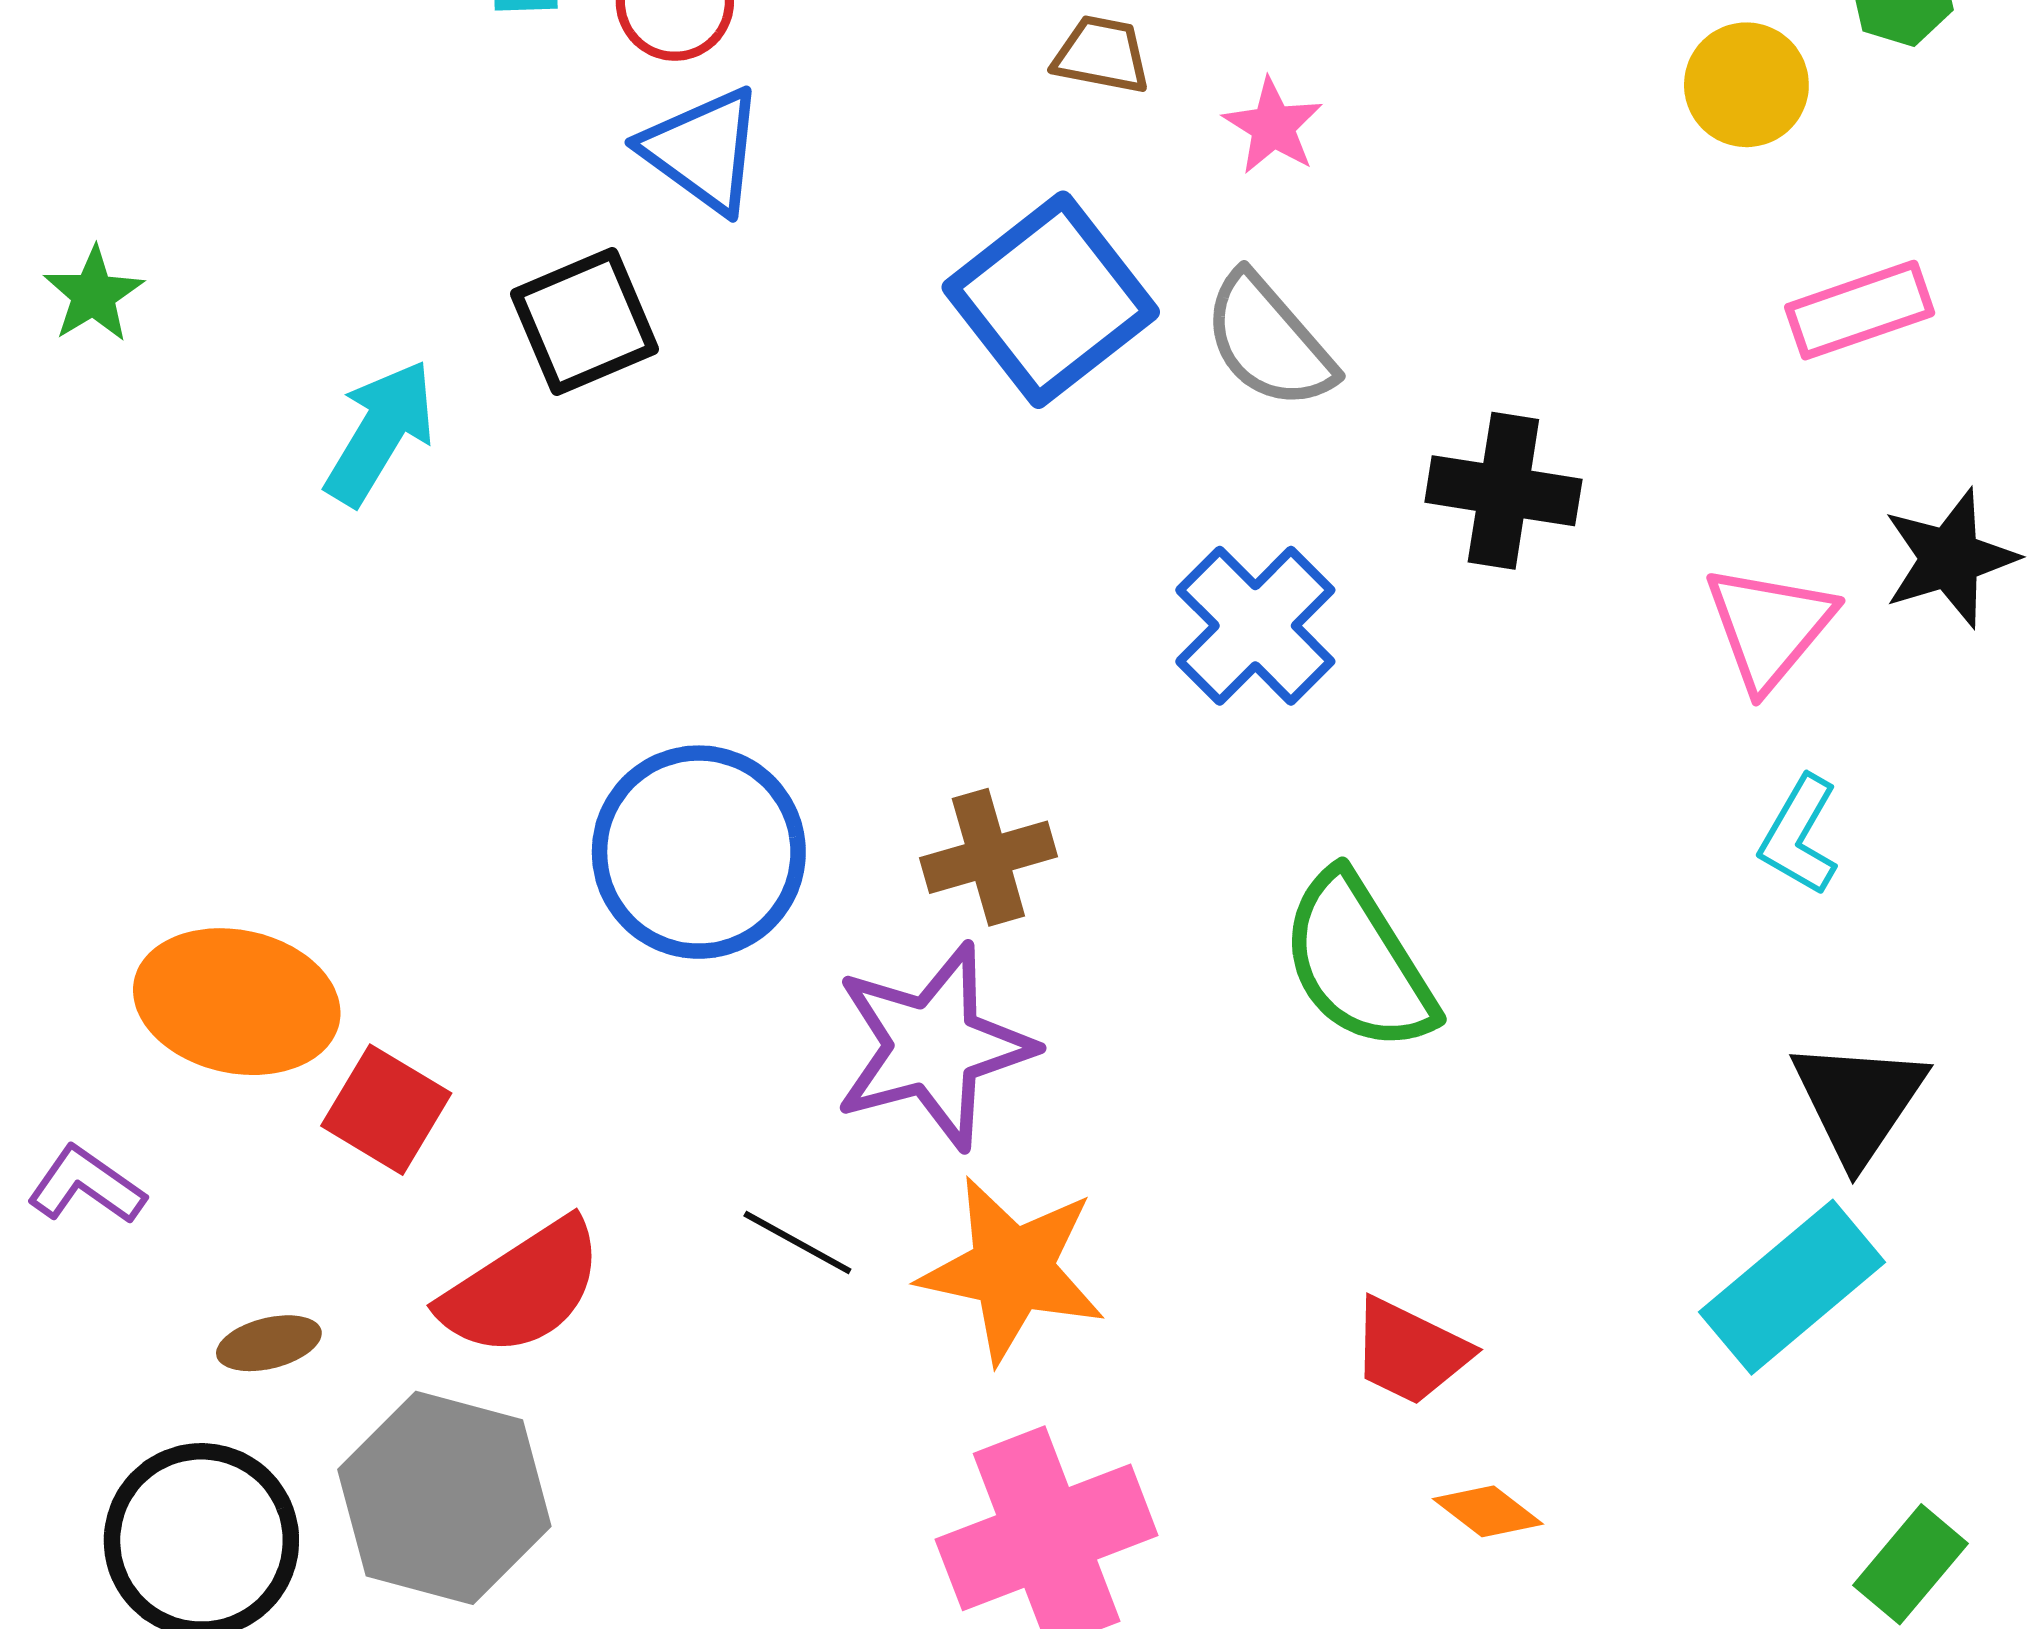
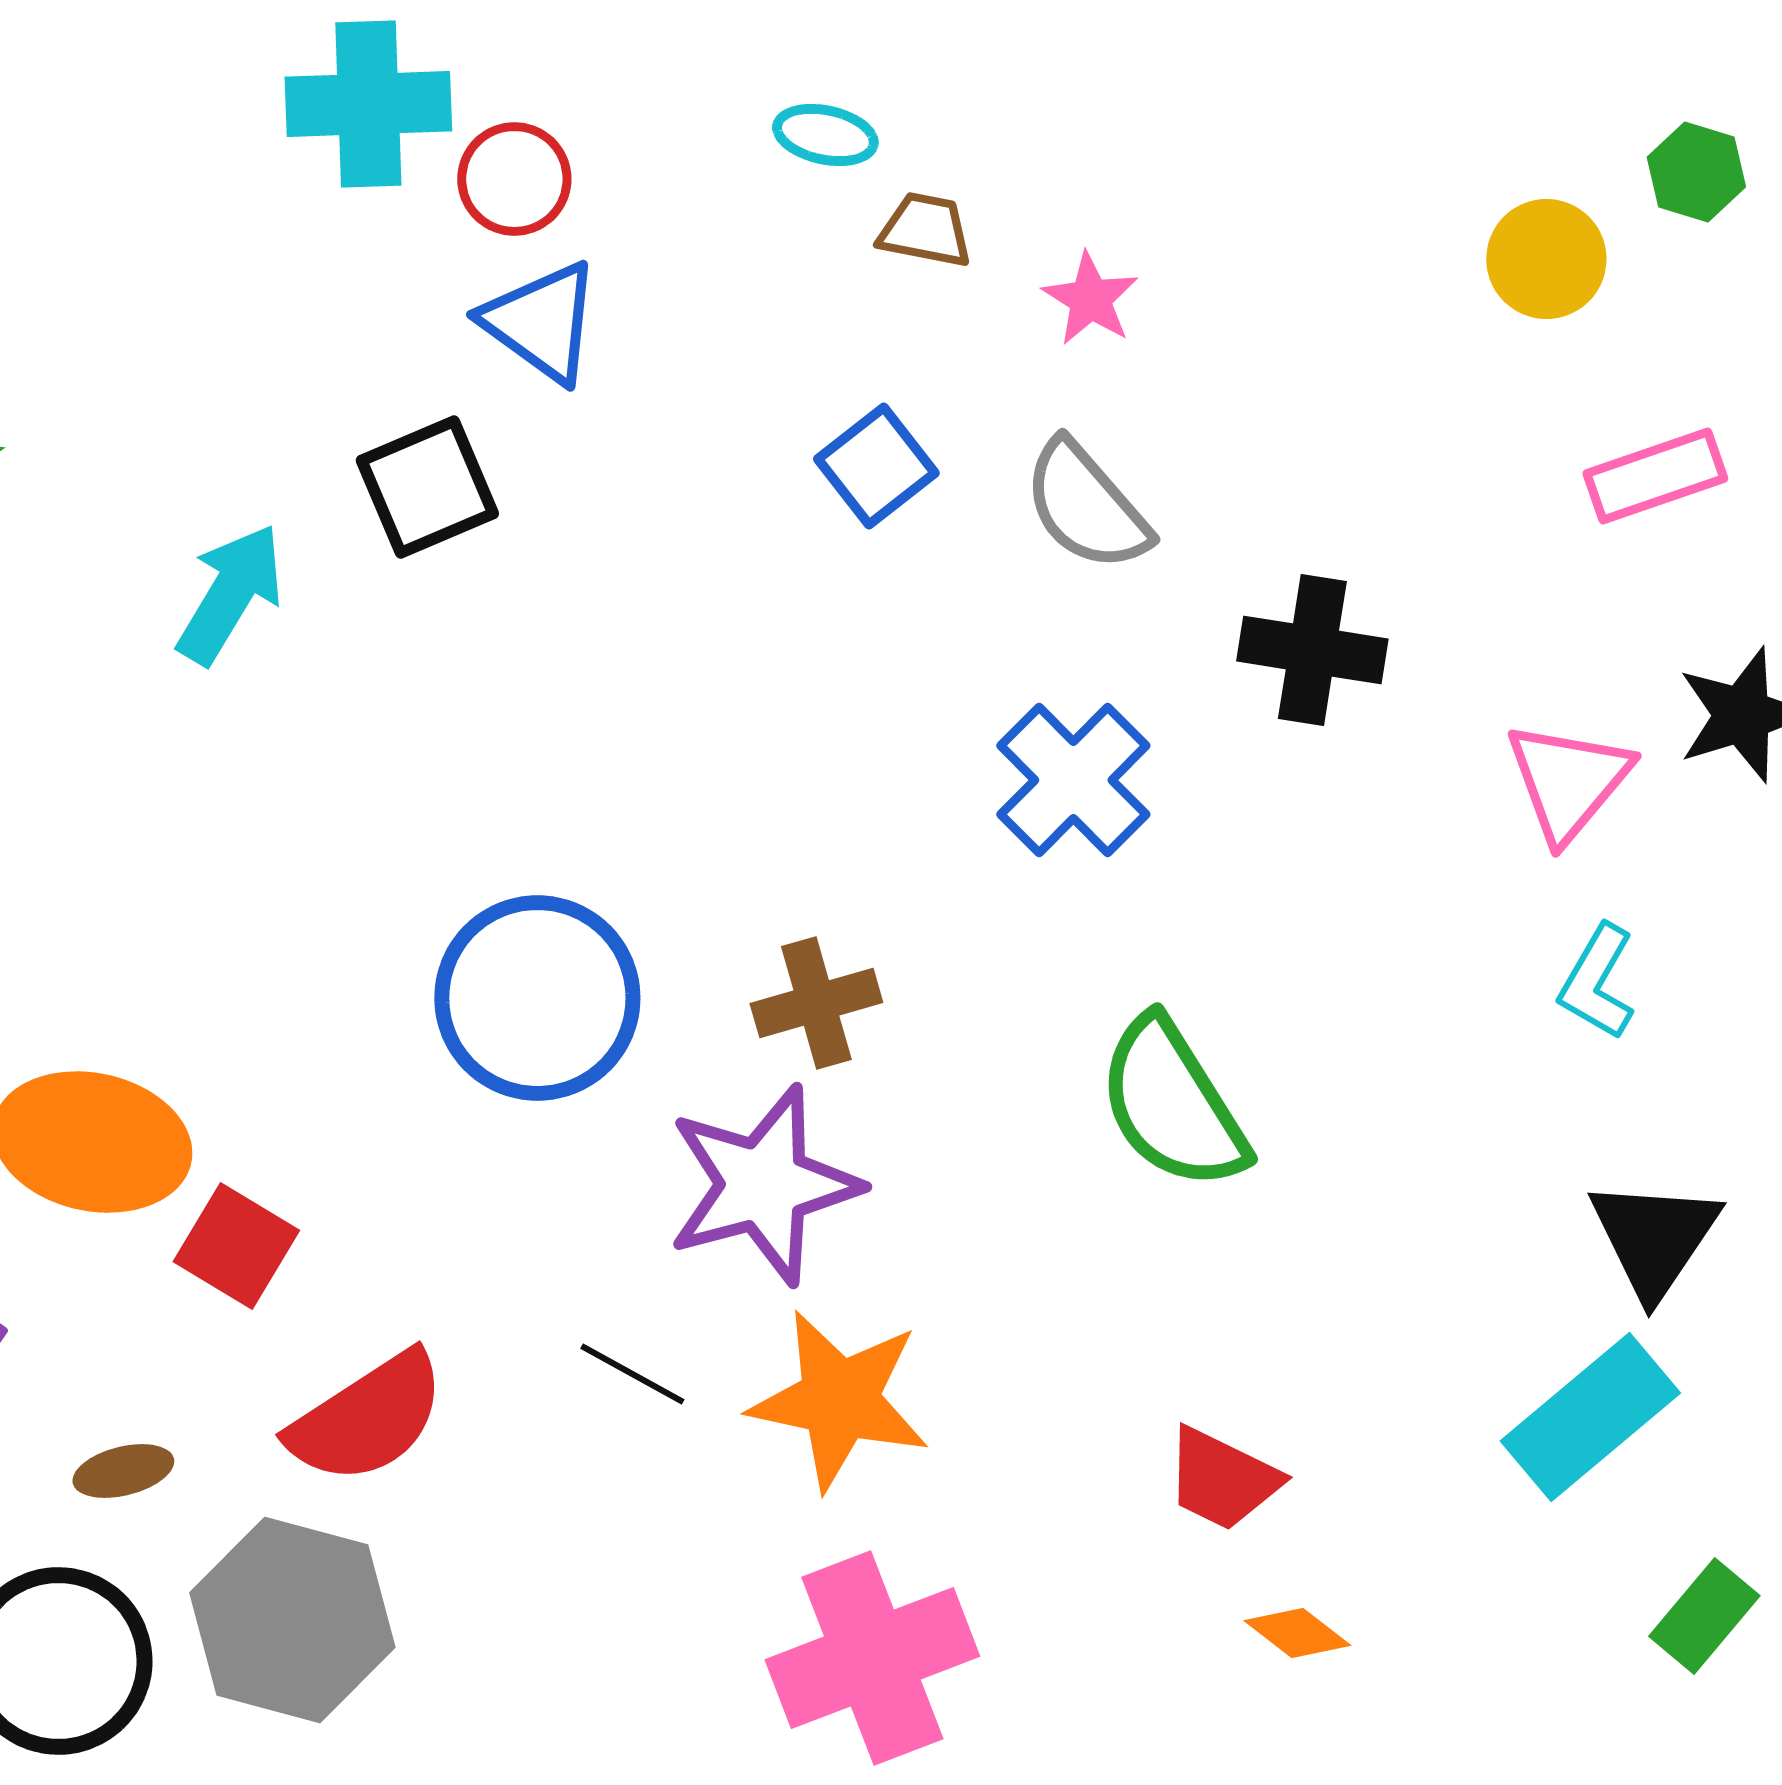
blue square: (1051, 300) -> (876, 466), size x0.6
green rectangle: (1910, 1564) -> (1704, 1616), moved

